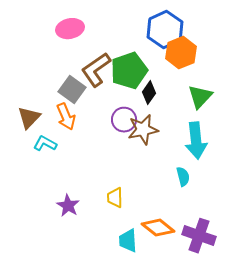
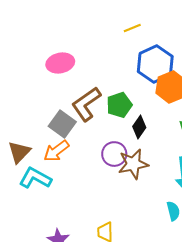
green pentagon: (129, 71) -> (119, 105), size x0.7
orange arrow: (66, 117) -> (56, 151), turned 76
cyan L-shape: (45, 144) -> (35, 178), size x1.4

